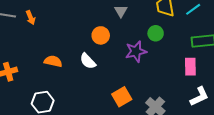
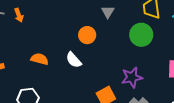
green circle: (156, 33) -> (141, 35), size x1.5
purple star: (136, 51) -> (132, 77), moved

